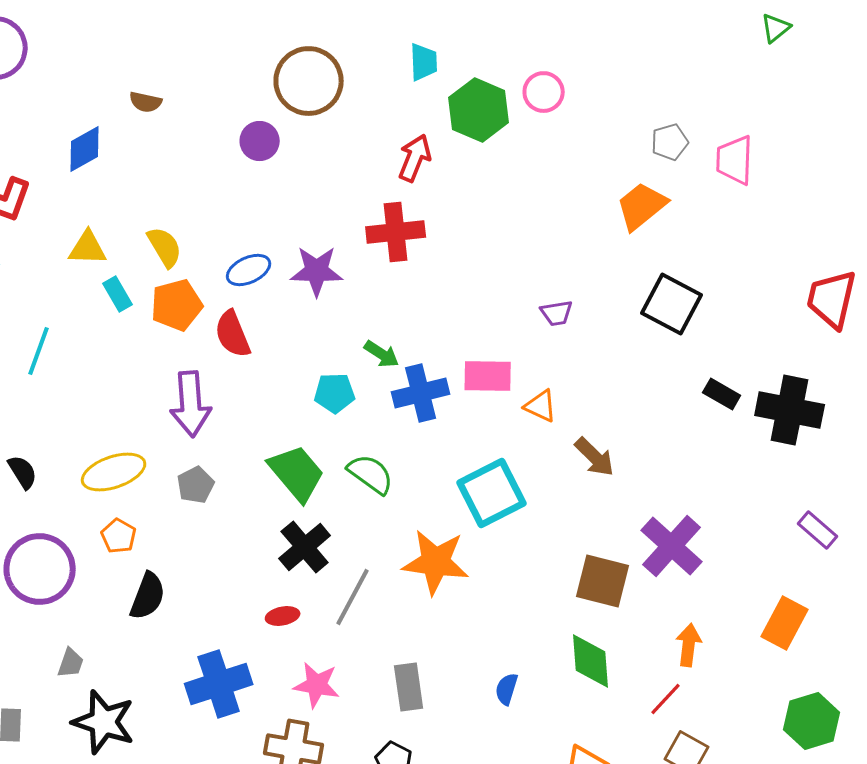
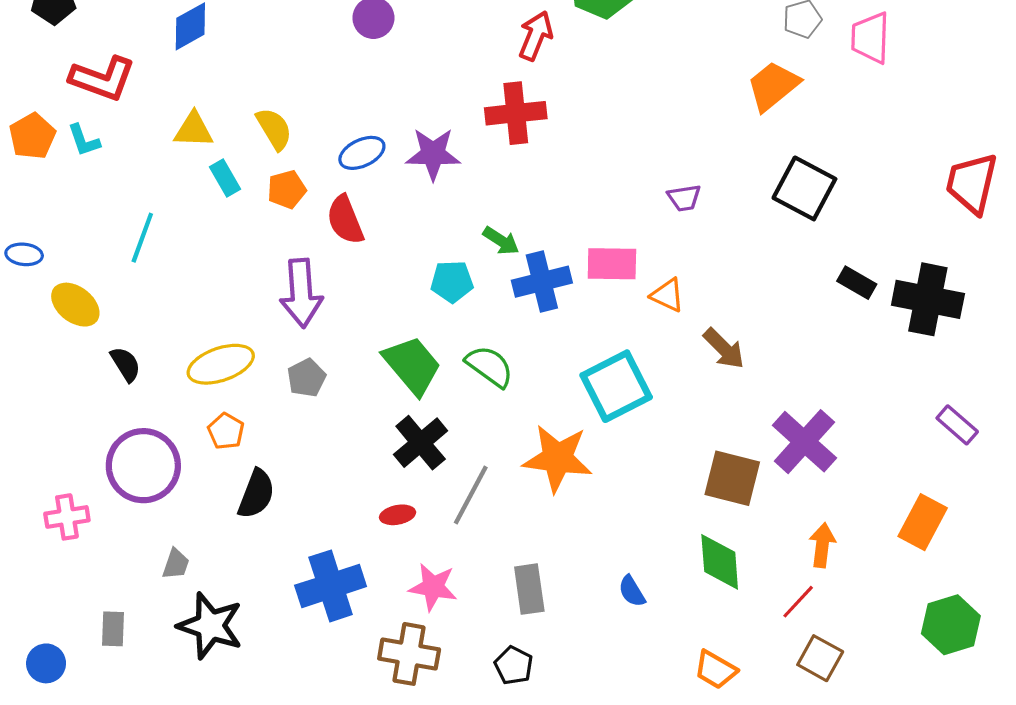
orange pentagon: (177, 305) -> (287, 190), size x0.7
blue semicircle: (507, 689) -> (632, 591), turned -48

